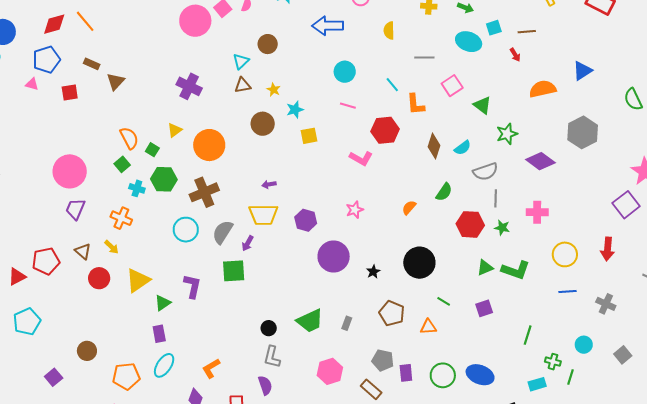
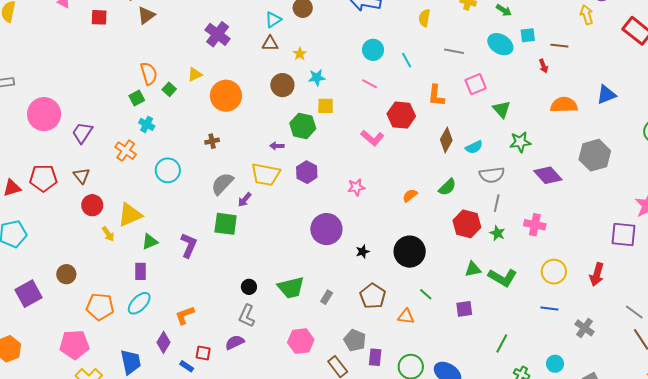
cyan line: (392, 85) -> (407, 60), moved
pink circle: (70, 171) -> (44, 114), moved
green hexagon: (164, 179) -> (303, 126), moved
brown cross: (204, 192) -> (212, 141), size x0.5
purple square: (626, 205) -> (623, 234), turned 32
purple hexagon: (306, 220) -> (307, 172), moved
cyan circle: (186, 230) -> (168, 170), moved
yellow arrow: (112, 247) -> (108, 234), moved
purple L-shape: (192, 286) -> (189, 245), moved
purple square: (54, 377) -> (28, 294), size x1.5
purple semicircle: (265, 385) -> (235, 342), turned -108

